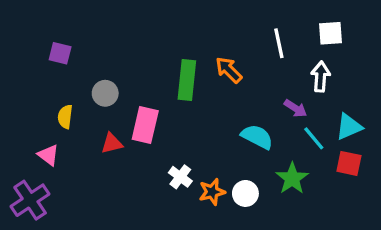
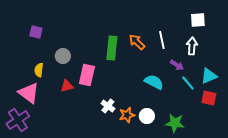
white line: (279, 43) -> (162, 40), moved
pink triangle: (48, 155) -> (29, 93), size x1.6
green star: (292, 178) -> (175, 123), moved, turned -30

